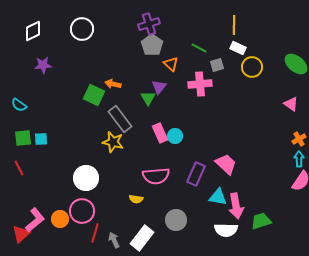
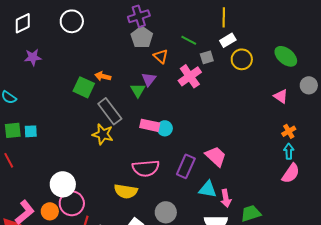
white rectangle: (238, 48) -> (228, 40), turned -56
pink cross: (200, 84) -> (190, 76), turned -30
pink rectangle: (160, 133) -> (150, 125), turned -54
white circle: (86, 178) -> (63, 184), moved
yellow semicircle: (136, 199) -> (126, 191), size x1.6
pink arrow: (236, 206) -> (226, 198), size x0.7

